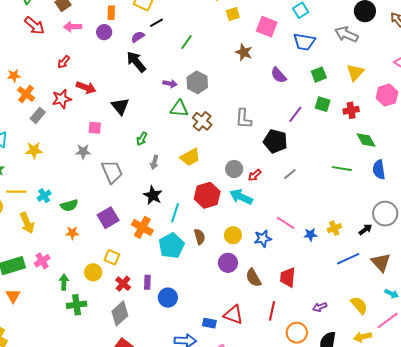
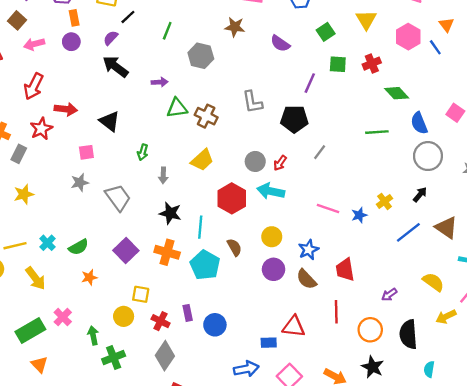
red arrow: (64, 62) -> (34, 86), size x1.6
gray hexagon: (197, 82) -> (201, 56), moved
gray circle: (385, 214) -> (428, 156), moved
blue star: (263, 238) -> (309, 250), moved

